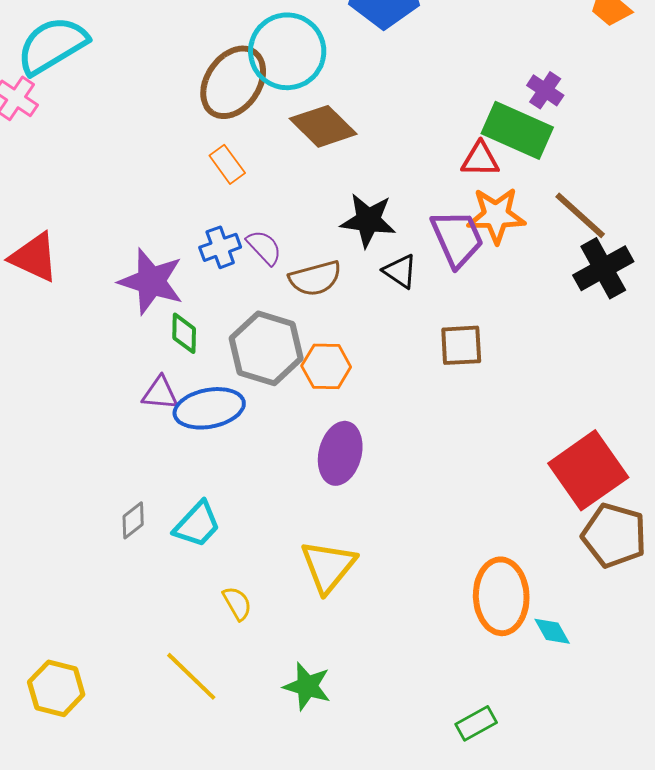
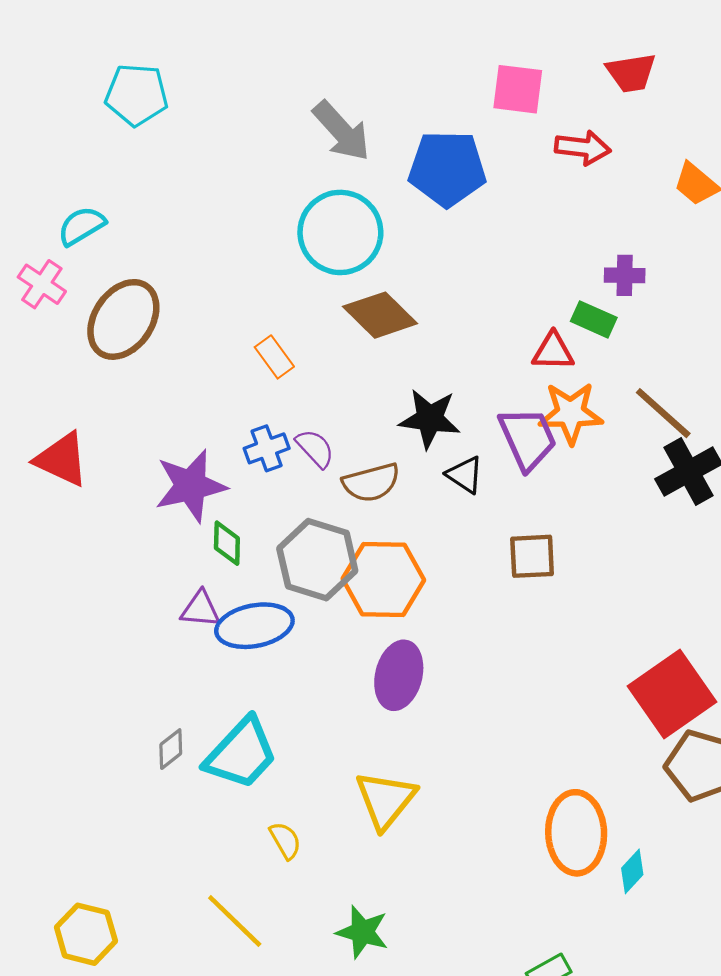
cyan semicircle: (52, 45) -> (82, 226), size x0.6
brown ellipse: (233, 82) -> (123, 319), moved
purple cross: (545, 90) -> (625, 275), turned -33
green rectangle: (517, 130) -> (594, 319), size x0.6
purple star: (151, 281) -> (191, 486), turned -30
orange hexagon: (326, 366) -> (383, 579), size x1.5
cyan trapezoid: (197, 524) -> (241, 753), size x1.4
cyan diamond: (552, 631) -> (632, 871), turned 72

